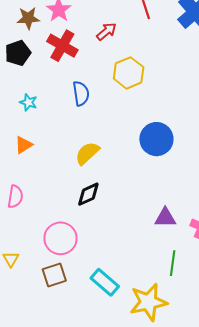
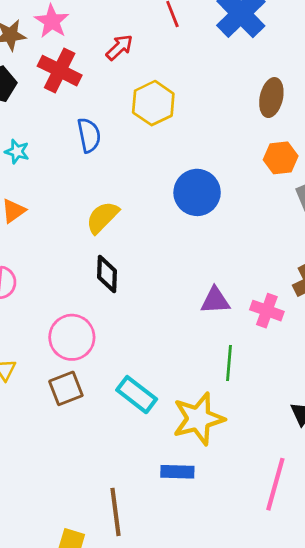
black diamond: (88, 194) -> (107, 274), turned -60

